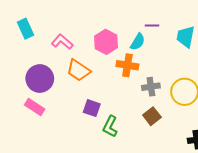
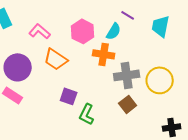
purple line: (152, 25) -> (128, 15), turned 32
gray cross: (151, 87) -> (127, 75), size x1.4

